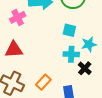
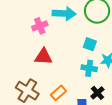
red triangle: (14, 49) -> (43, 57), moved
black cross: (85, 68) -> (97, 93), moved

